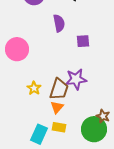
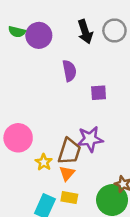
pink circle: (17, 49) -> (18, 138), moved
yellow star: (34, 88) -> (44, 162), moved

